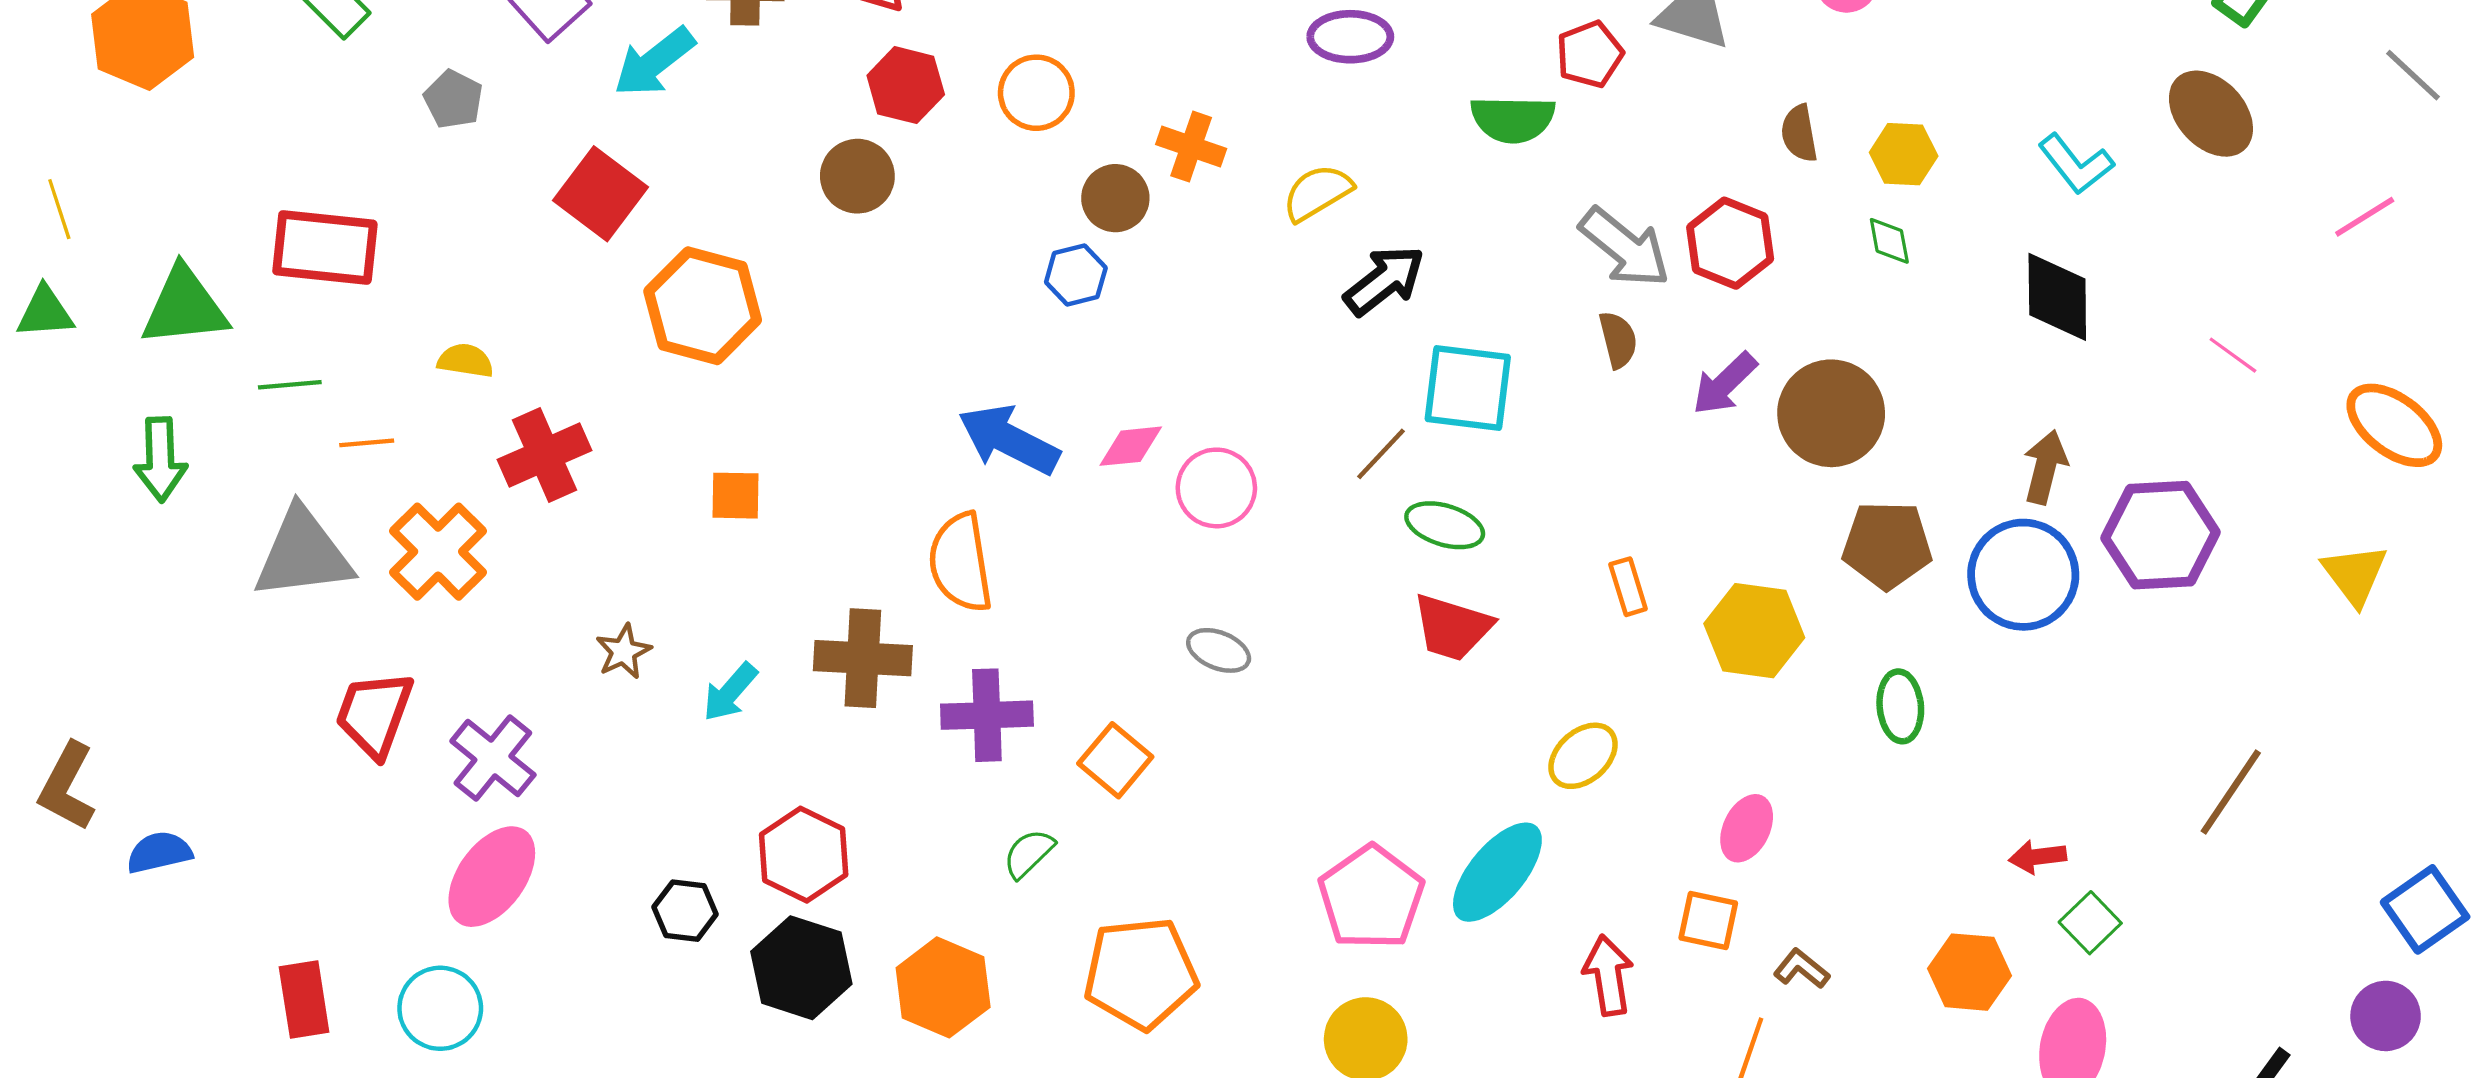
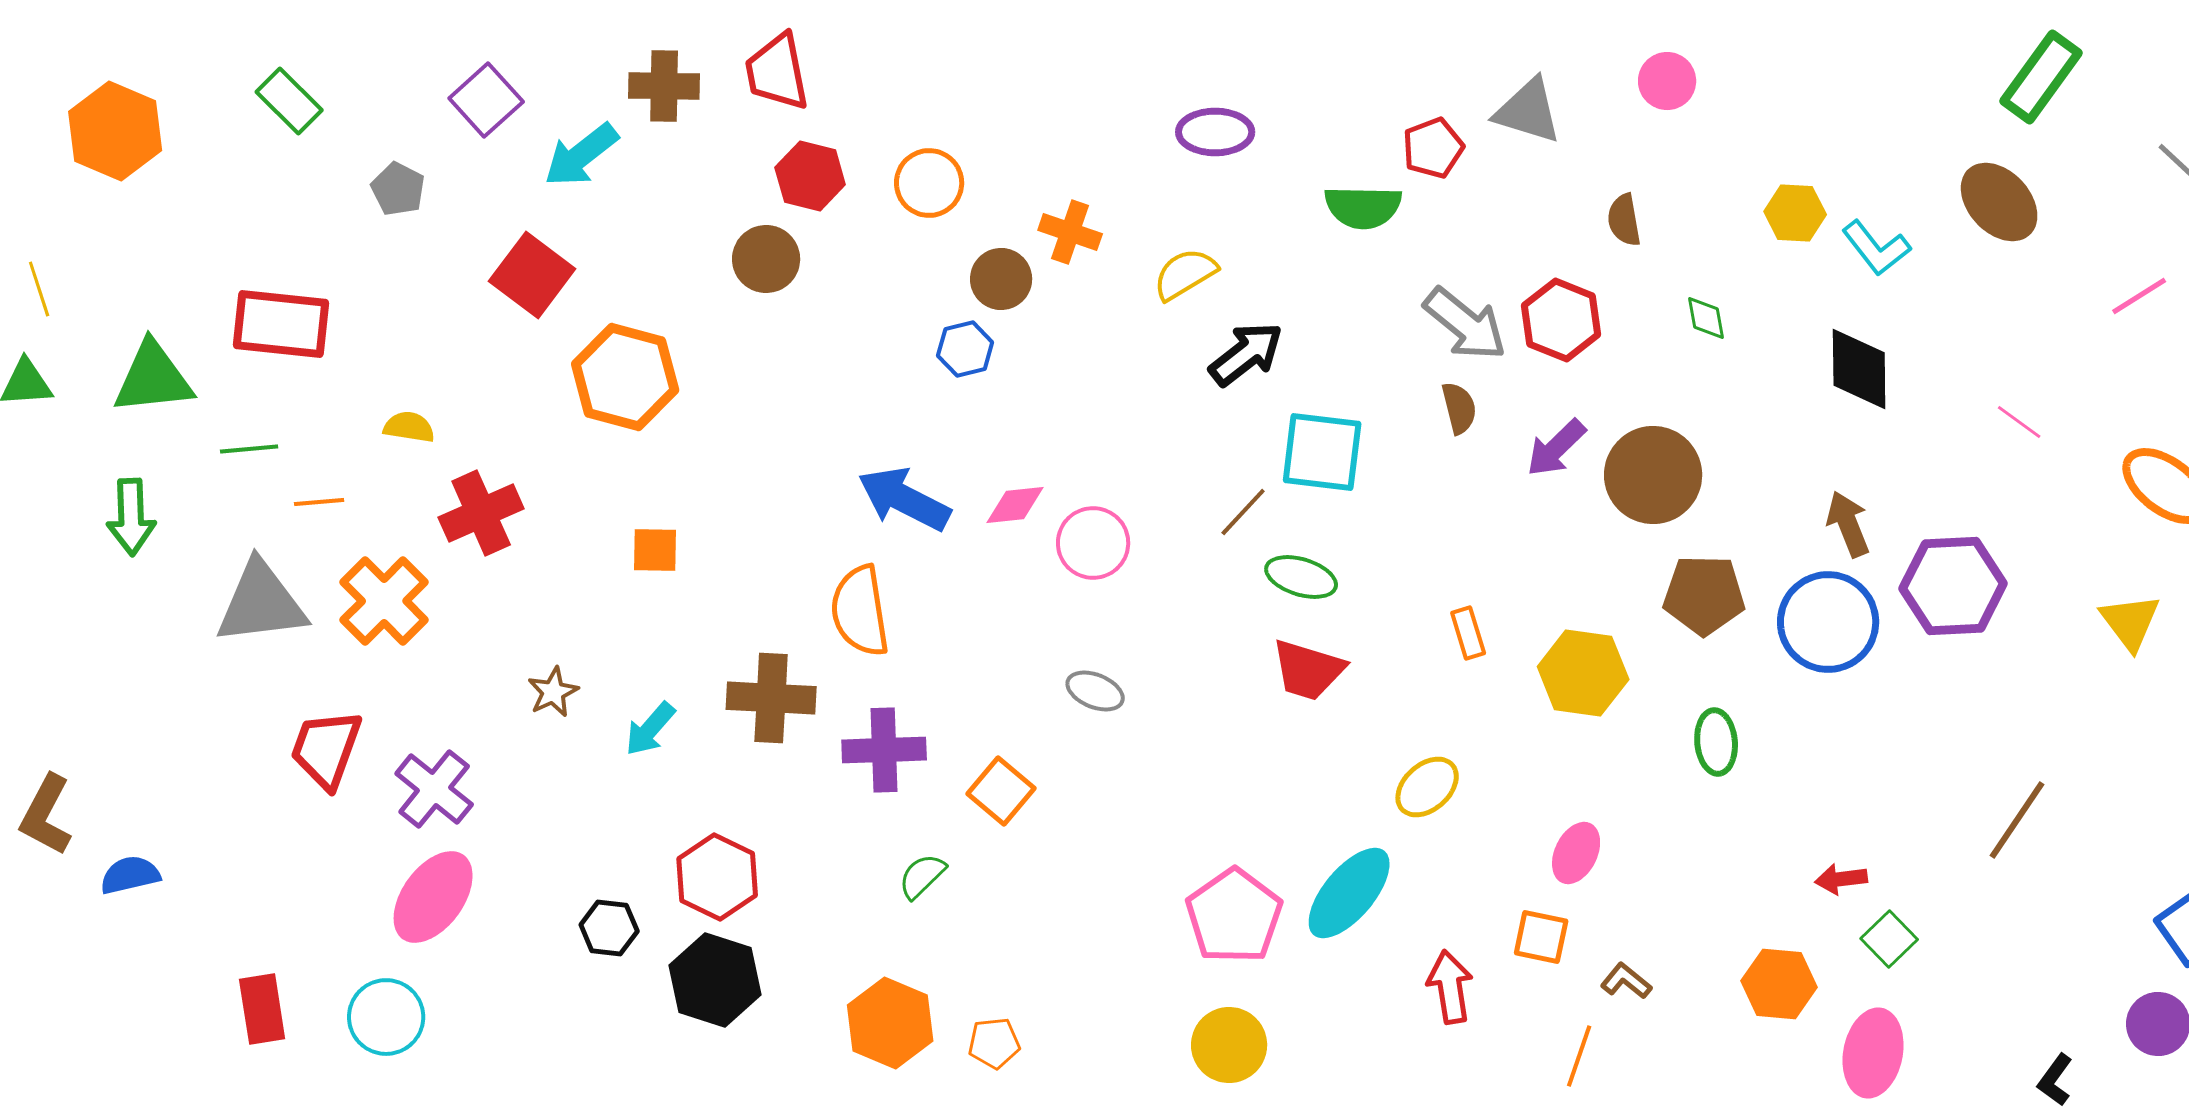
yellow hexagon: (1904, 154) -> (1795, 213), moved
brown arrow: (2045, 467) -> (1848, 524), turned -36
orange pentagon: (1141, 973) -> (994, 1043), moved, size x0.5
orange hexagon: (943, 987) -> (890, 1023), moved

